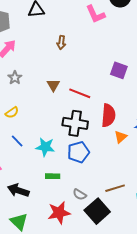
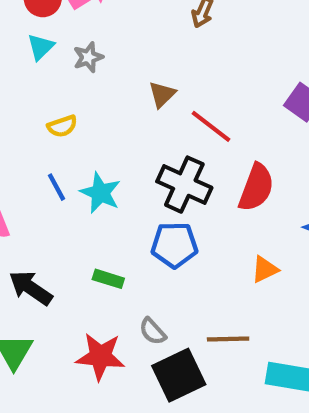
orange triangle: (121, 137) -> (265, 269), moved
cyan star: (45, 147) -> (100, 193), moved

